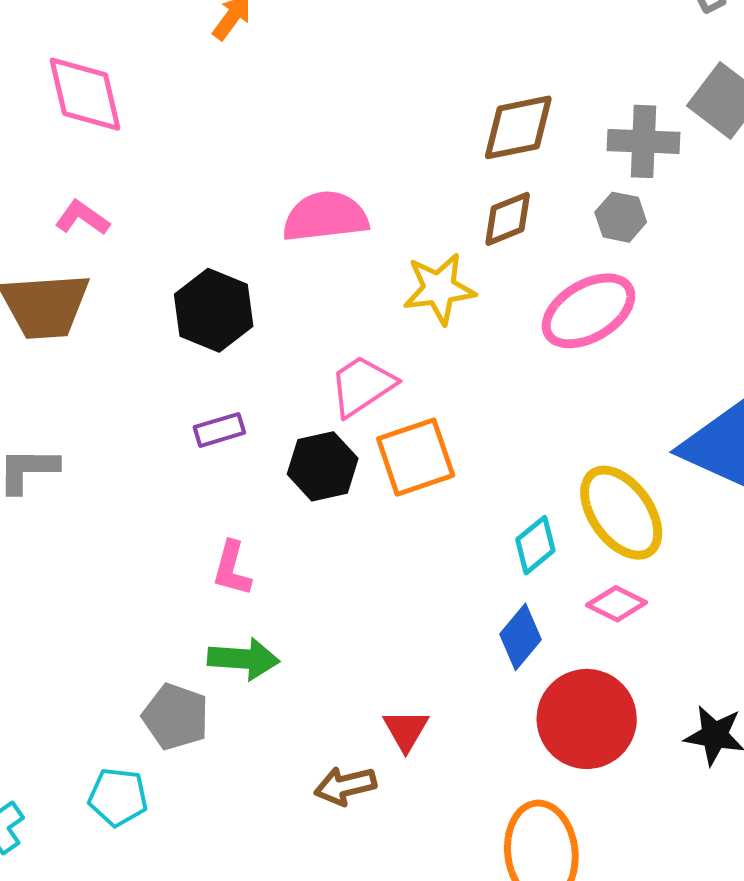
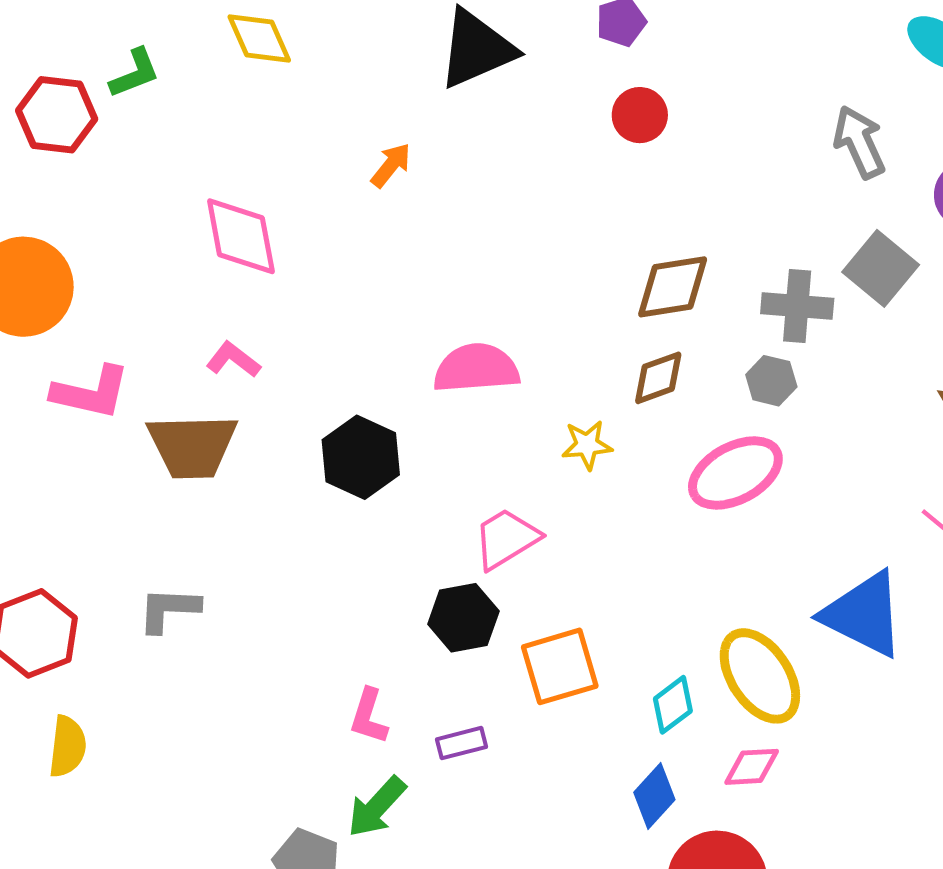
yellow star: (439, 289) -> (587, 445), size x0.7
purple rectangle: (219, 430) -> (462, 743), moved
orange square: (416, 457) -> (560, 666), moved
pink diamond: (617, 604) -> (752, 767), turned -32
green arrow: (244, 659) -> (377, 807), turned 126

